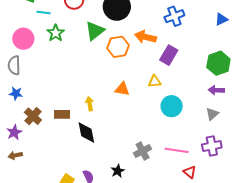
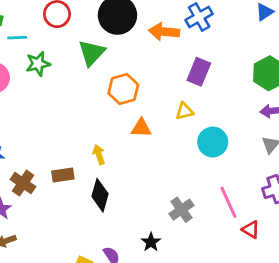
green star: (56, 33) -> (38, 64), turned 30
orange arrow: (146, 37) -> (164, 32), moved
orange hexagon: (118, 47) -> (123, 89), moved
black diamond: (86, 133) -> (100, 195), turned 35
pink line: (177, 150) -> (228, 202), turned 65

